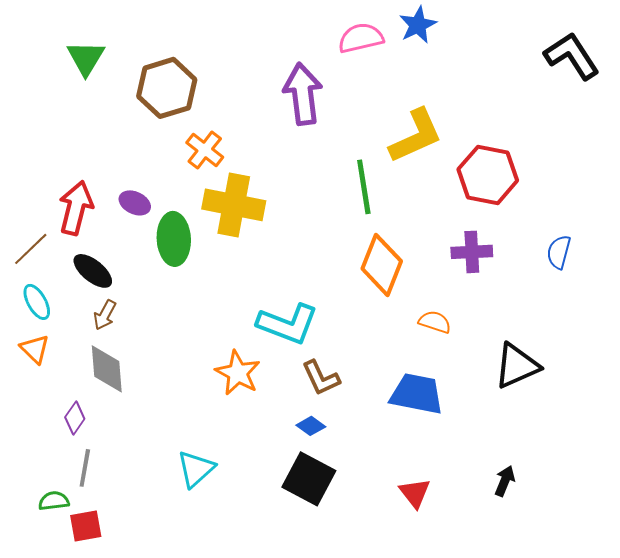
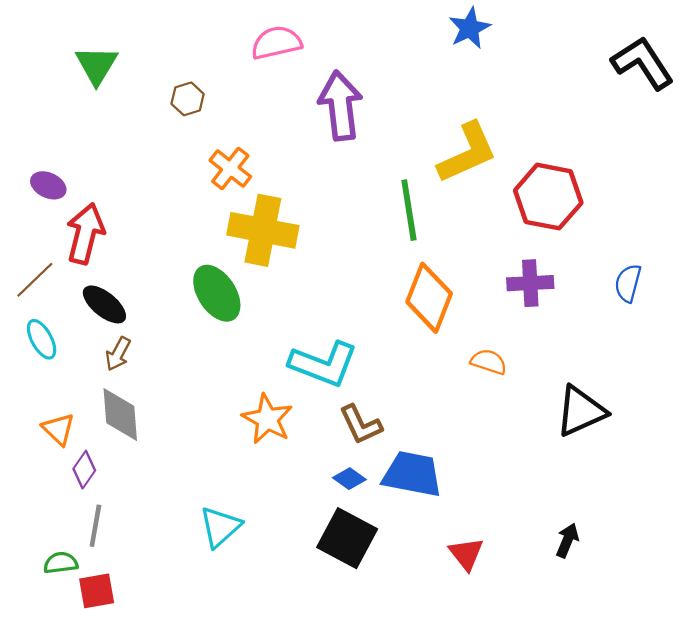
pink semicircle: (361, 38) -> (276, 43), moved
brown hexagon: (167, 88) -> (188, 99), size x0.5
purple ellipse: (135, 203) -> (48, 185), moved
green ellipse: (174, 239) -> (217, 293), moved, turned -30
orange triangle: (35, 349) -> (58, 429), moved
blue trapezoid: (417, 394) -> (412, 474), moved

